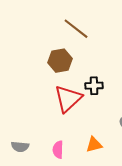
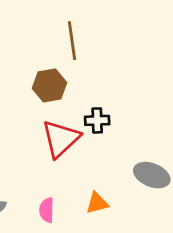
brown line: (76, 29) -> (72, 41), turned 44

